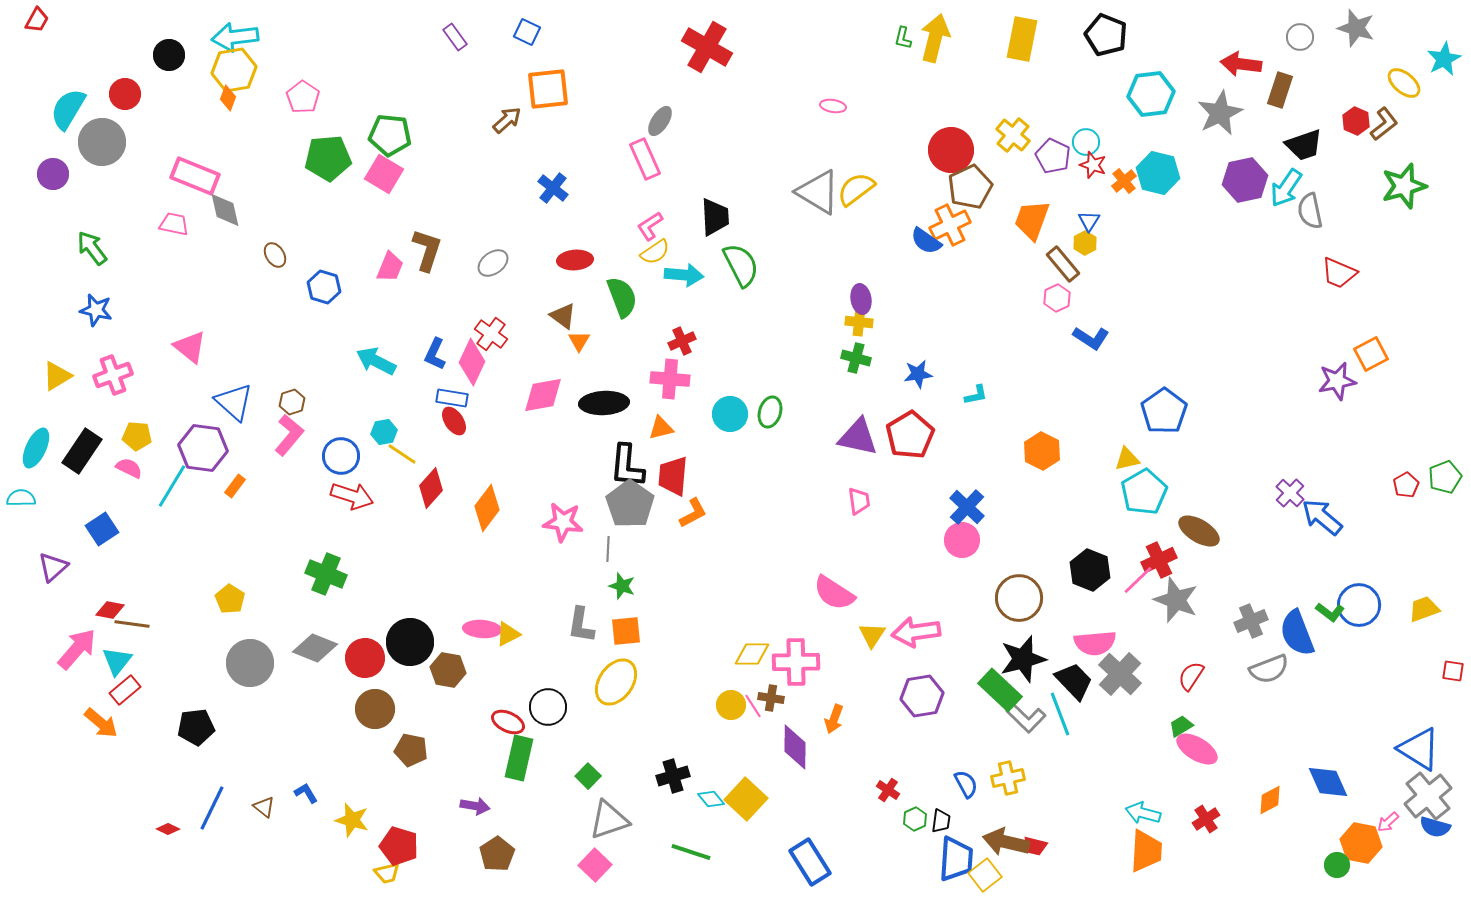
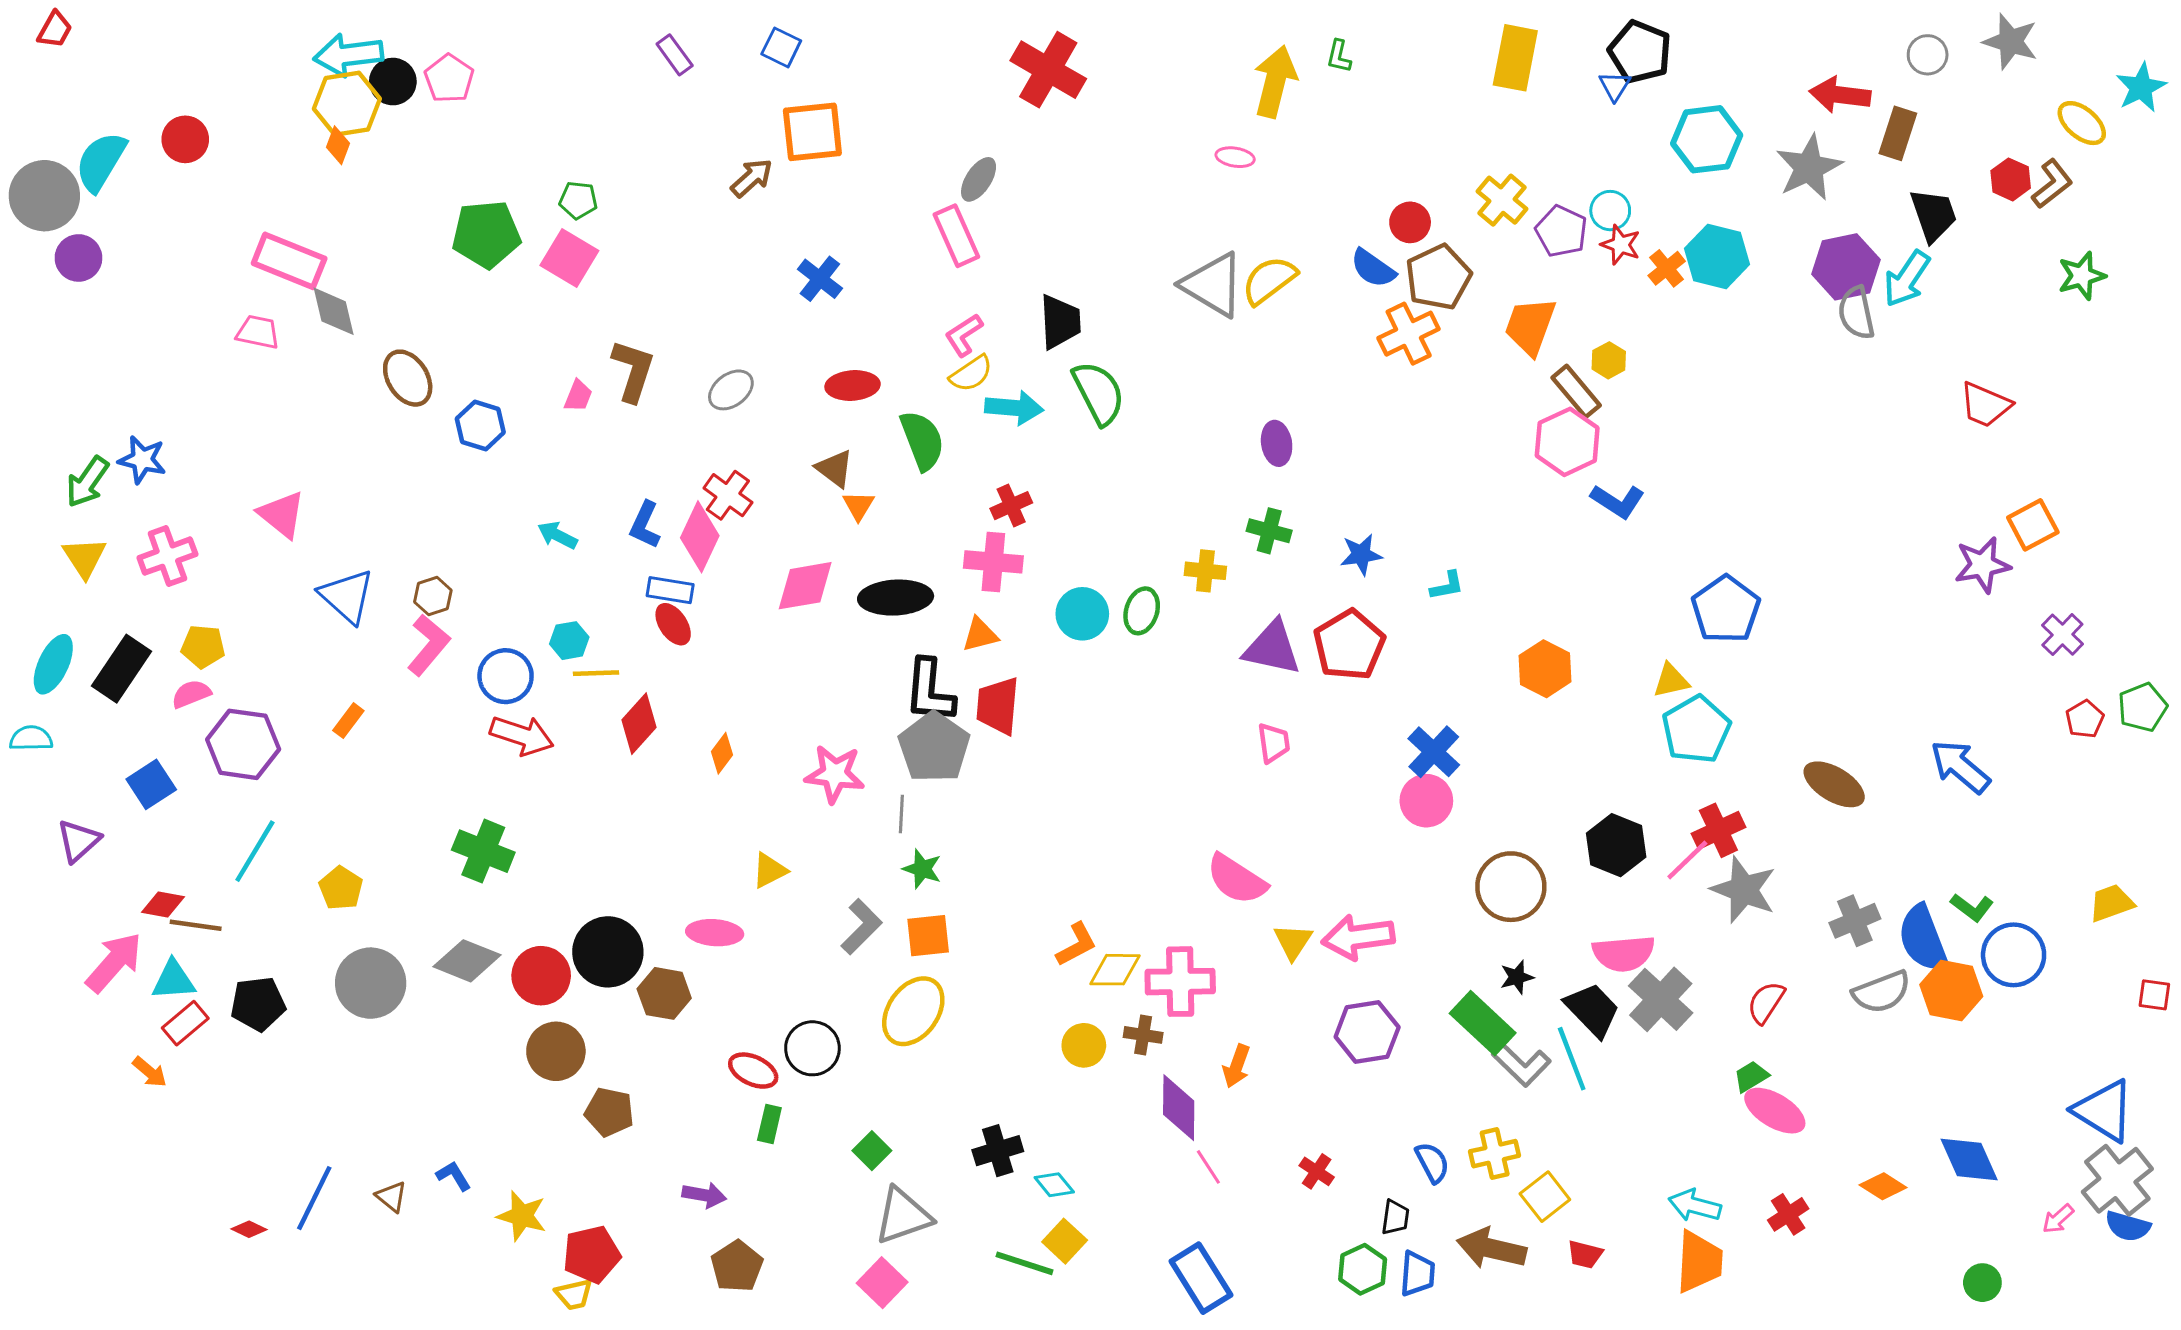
yellow arrow: (935, 38) -> (1275, 82), moved
black circle: (169, 55) -> (393, 82), moved
pink pentagon: (303, 97) -> (449, 79), moved
green pentagon: (390, 135) -> (578, 200), size x0.6
gray circle: (102, 142) -> (44, 196), moved
black trapezoid: (1304, 145) -> (1933, 215), turned -90
red circle: (951, 150) -> (1410, 222), size x0.6
green star: (1404, 186) -> (2082, 276), size x0.7
gray semicircle: (1310, 211) -> (1856, 313), moved
blue triangle: (1089, 221) -> (1615, 86), moved
blue semicircle: (926, 241) -> (1373, 268), moved
green arrow: (92, 248) -> (87, 482), moved, turned -108
brown ellipse: (275, 255) -> (408, 378), size x1.5
pink trapezoid: (390, 267) -> (578, 396), size x0.7
pink hexagon: (1057, 298) -> (1567, 442), size x1.6
yellow cross: (859, 322) -> (1205, 571), moved
cyan arrow: (376, 361) -> (557, 535), size x0.7
yellow triangle: (57, 376) -> (84, 557), turned -32
purple hexagon: (203, 448) -> (243, 744), moved
yellow line: (402, 454) -> (596, 673), turned -36
pink semicircle: (129, 468) -> (191, 694), turned -48
cyan line: (172, 486) -> (255, 851), moved
purple cross: (1290, 493) -> (2062, 635), moved
orange diamond: (487, 508) -> (722, 753), size x0.6
orange L-shape: (693, 513) -> (1076, 945), moved
brown ellipse: (1199, 531) -> (1834, 784), moved
blue circle: (1359, 605) -> (2014, 955), moved
gray L-shape: (581, 625) -> (861, 927), turned -144
yellow triangle: (508, 634) -> (769, 870), moved
black star: (1023, 659) -> (1517, 977), size x0.5
cyan triangle: (117, 661) -> (173, 980), turned 48
pink line: (753, 706) -> (1208, 1167), moved
orange arrow: (101, 723) -> (150, 1072), size x0.7
black pentagon: (196, 727) -> (258, 1004), moved
green rectangle: (519, 758) -> (769, 1124), size x0.6
yellow square: (746, 799) -> (1065, 1241), moved, size x0.7
orange diamond: (1270, 800) -> (1883, 1186), turned 60
green hexagon: (915, 819) -> (1363, 1269), moved, size x1.4
orange hexagon: (1361, 843) -> (1951, 990), moved
red pentagon: (399, 846) -> (592, 1254), turned -30
red trapezoid: (1035, 846) -> (1585, 1254), moved
blue trapezoid: (956, 859) -> (1417, 1274), size x0.7
yellow square: (985, 875) -> (1545, 1197), moved

